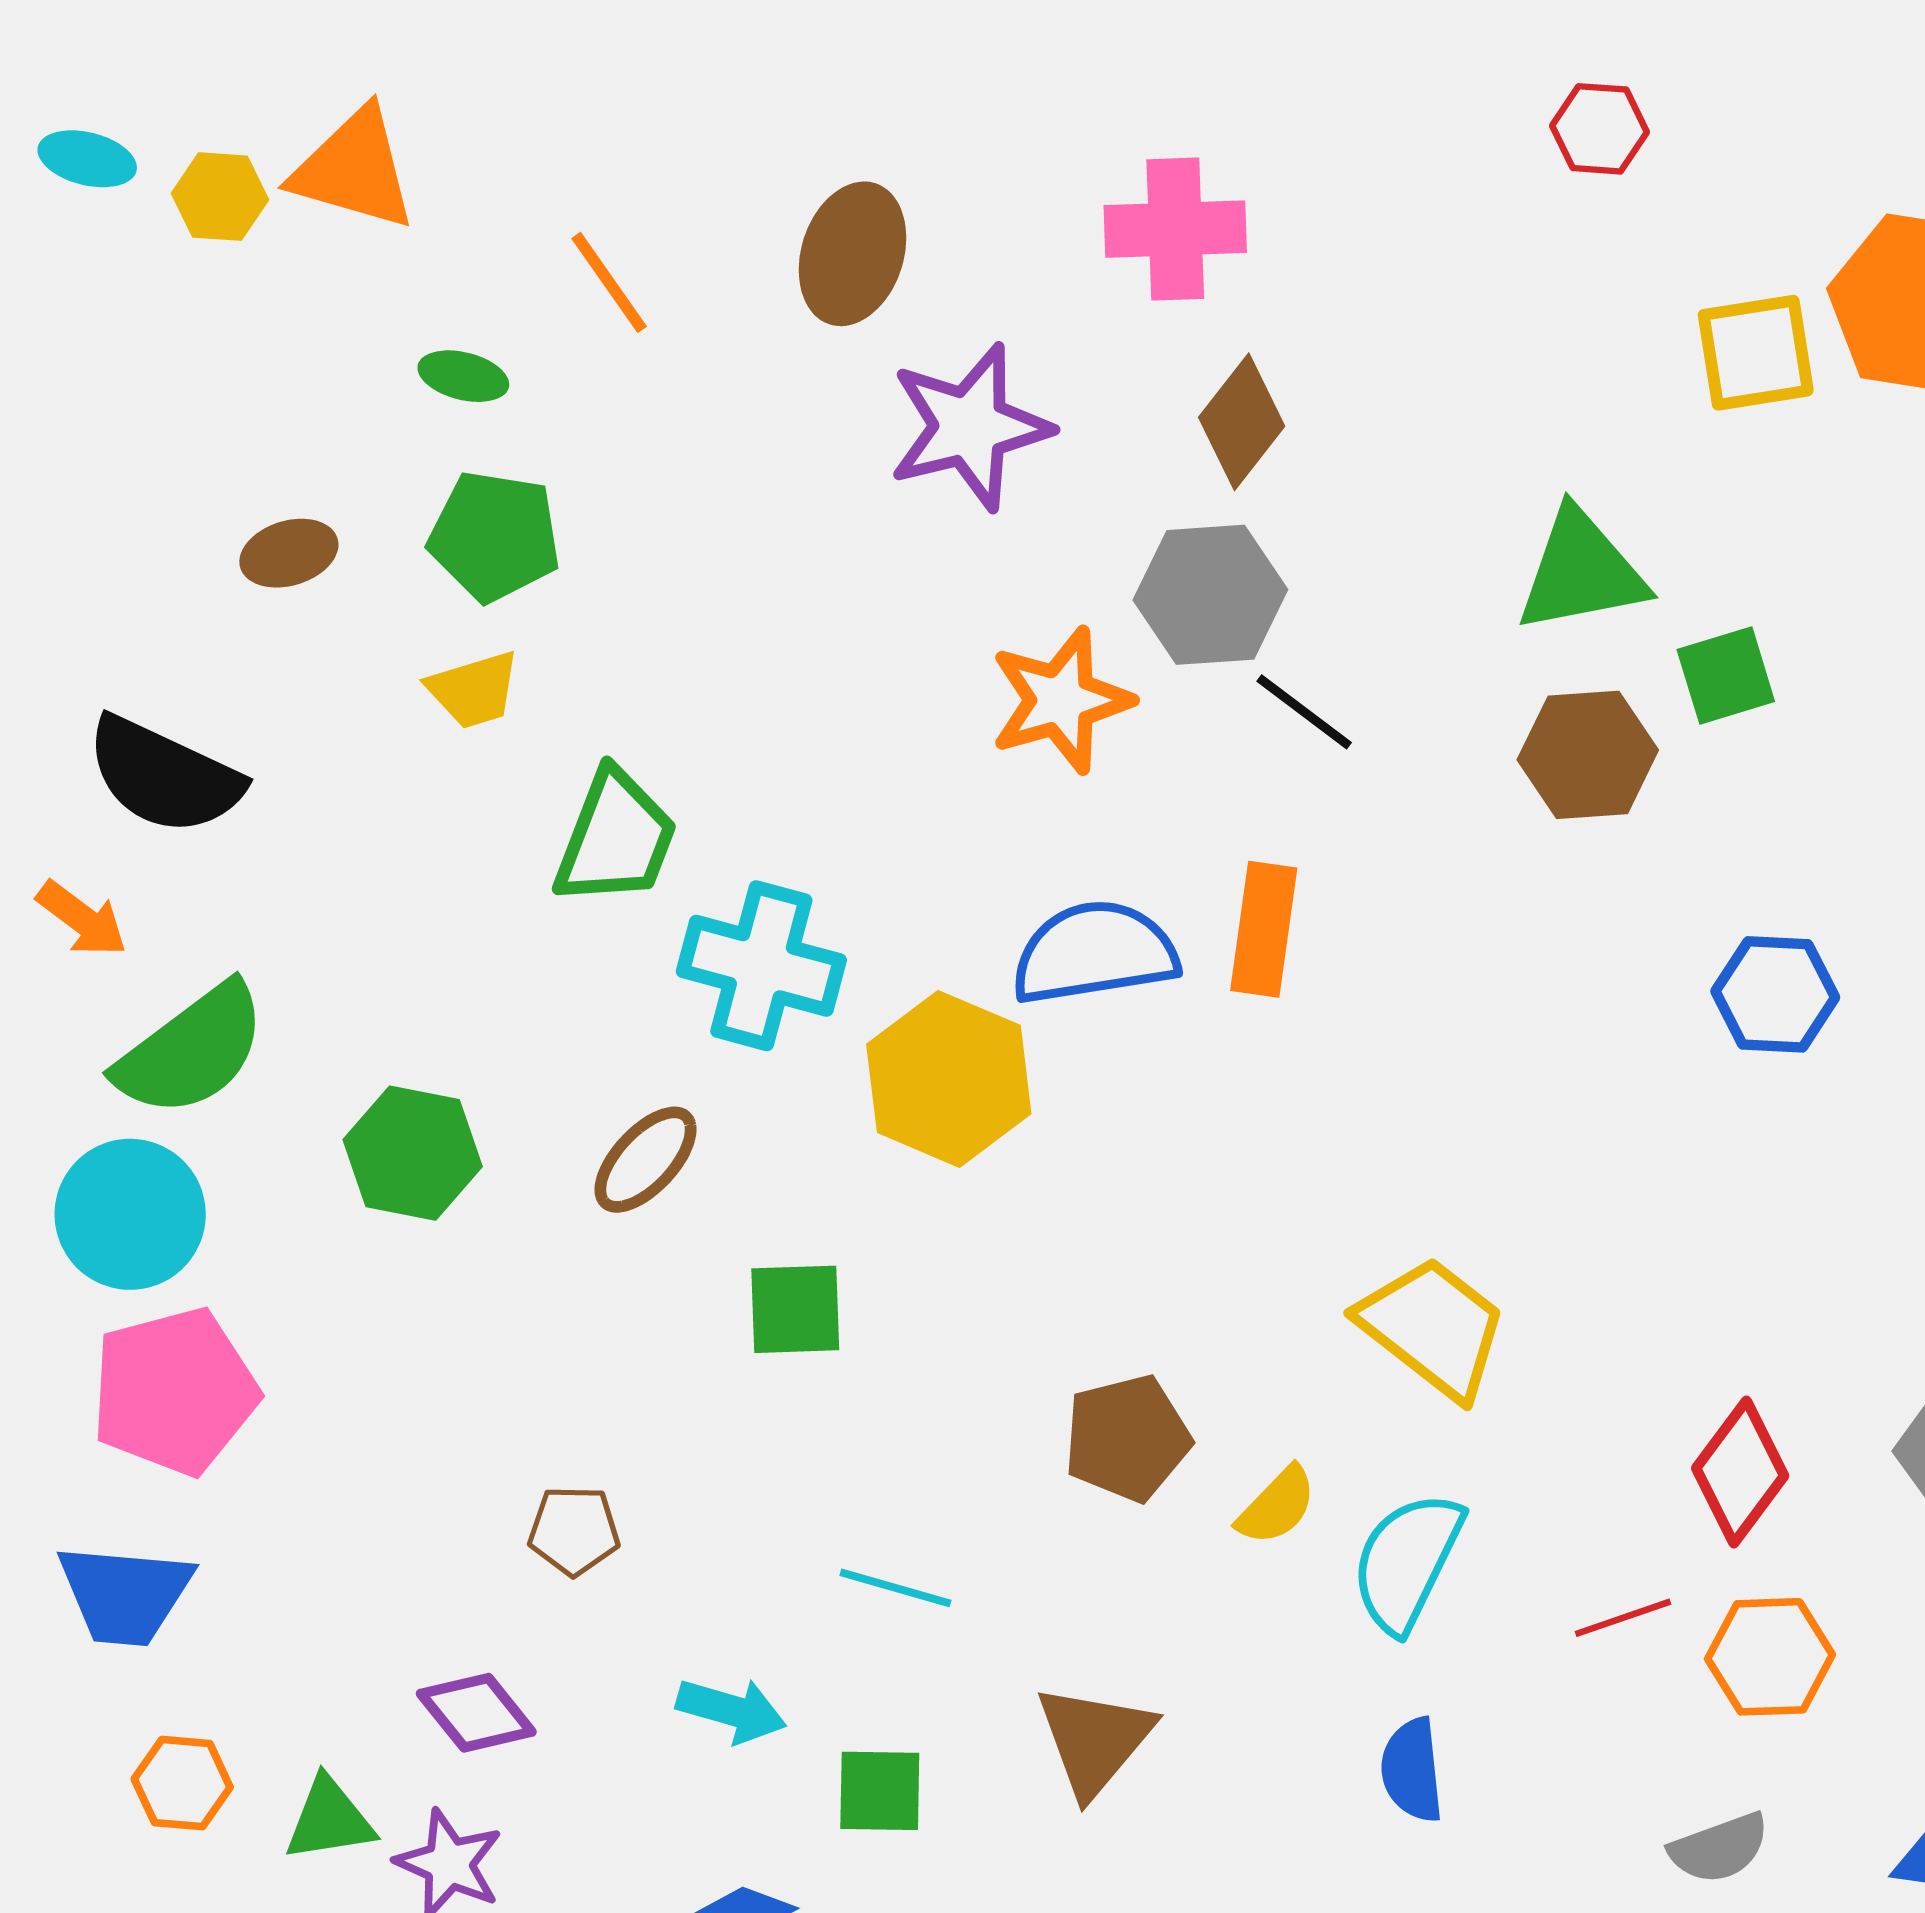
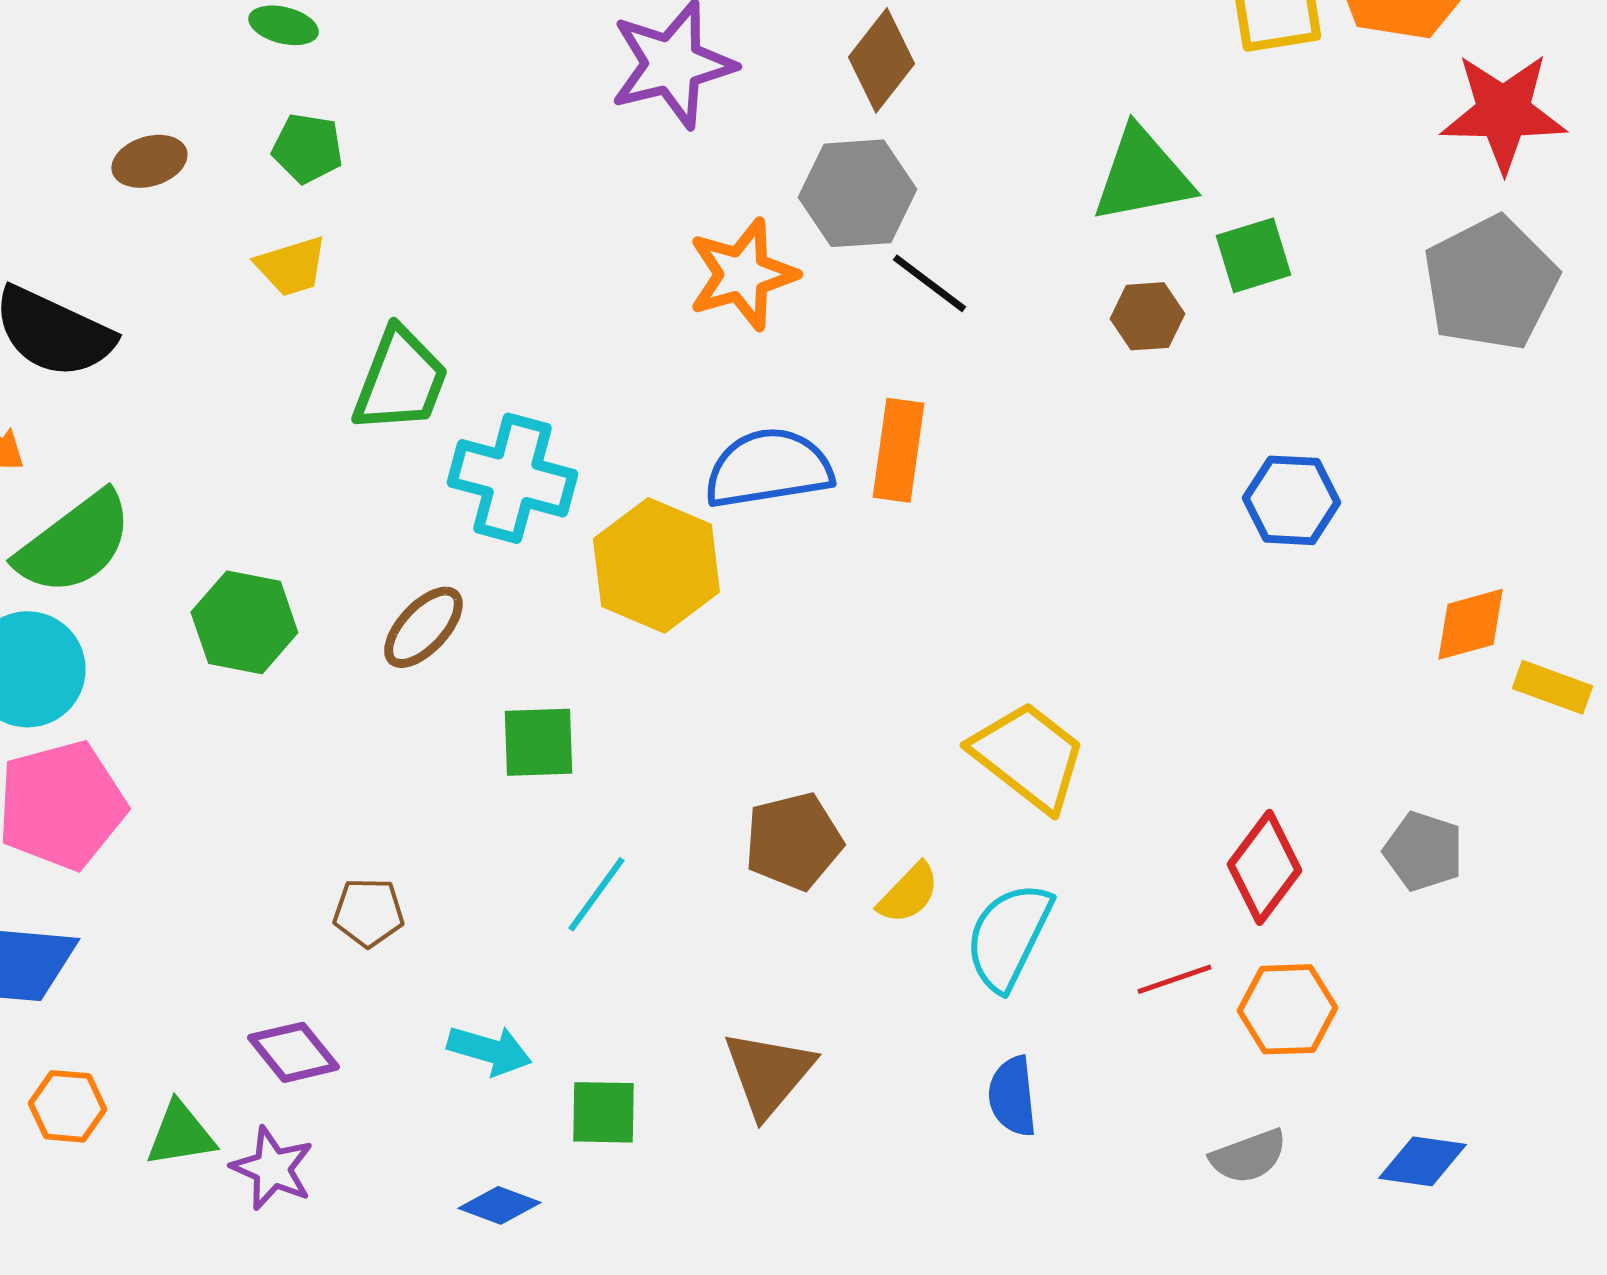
green pentagon: (495, 536) -> (307, 148), size x0.7
brown hexagon: (1588, 755) -> (1147, 316), size x0.7
cyan line: (895, 1588) -> (596, 894), moved, turned -70

